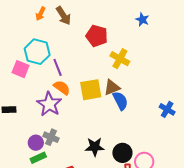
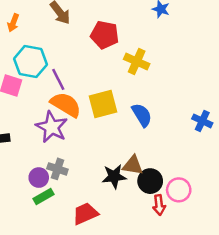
orange arrow: (41, 14) -> (13, 23), moved
brown triangle: (112, 87) -> (133, 165), moved, turned 36
orange semicircle: (62, 88) -> (66, 105), size x1.4

